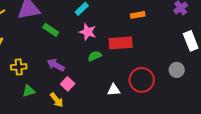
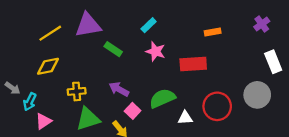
green semicircle: (95, 56) -> (162, 98), moved, size x1.6
gray circle: (177, 70) -> (257, 95), size x1.5
green triangle: (29, 91) -> (88, 119), size x1.6

